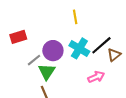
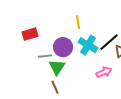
yellow line: (75, 17) -> (78, 22), moved
gray line: (34, 60) -> (45, 56), turned 32

